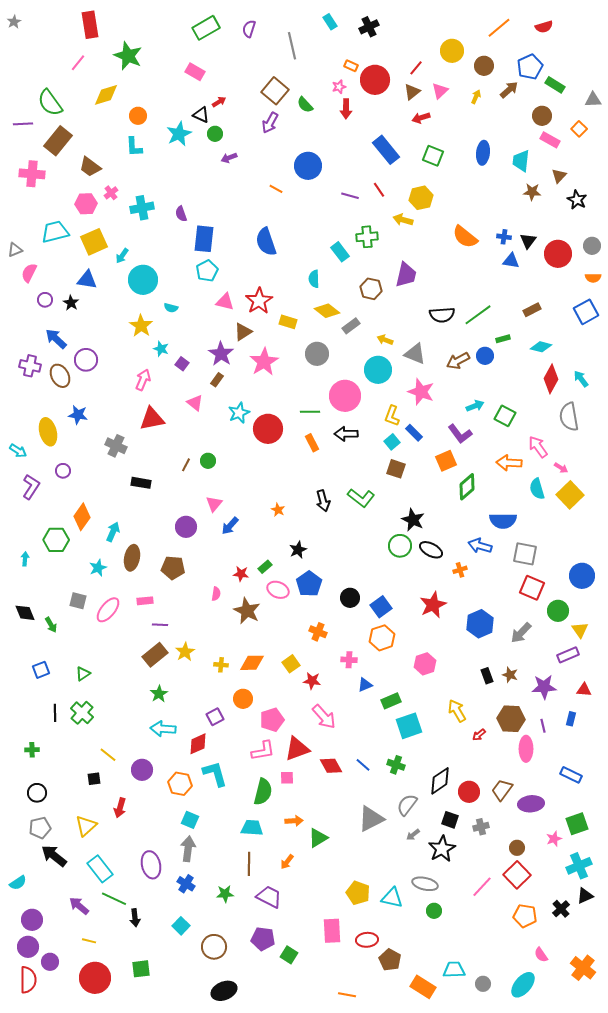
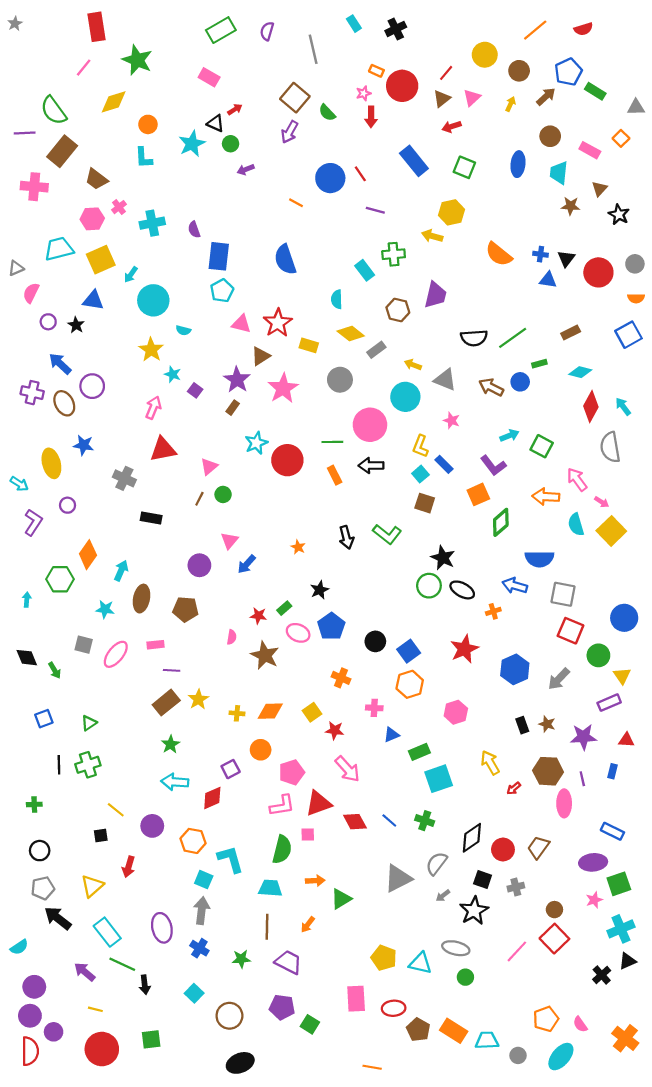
brown circle: (542, 116) -> (550, 136), moved
red line: (379, 190) -> (360, 174), moved
brown arrow: (458, 361) -> (491, 387), turned 55
pink star: (421, 392) -> (451, 420), size x0.6
pink triangle: (195, 403) -> (209, 467), moved, turned 42
cyan star: (98, 568) -> (105, 609), turned 30
green cross: (82, 713) -> (88, 765), turned 30
cyan L-shape: (215, 774) -> (231, 859), moved
purple ellipse: (531, 804) -> (593, 862), moved
orange pentagon: (525, 916) -> (546, 1019), moved, turned -30
orange rectangle: (423, 987) -> (454, 1031), moved

